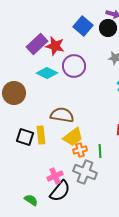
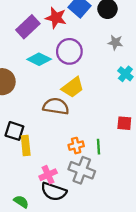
red star: (55, 46) -> (56, 18), moved
yellow rectangle: (41, 135) -> (26, 146), moved
yellow trapezoid: (73, 137) -> (73, 87), moved
black semicircle: (60, 191) -> (54, 192), turned 70

